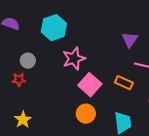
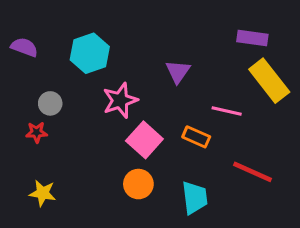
purple triangle: (130, 40) -> (178, 71), moved
yellow star: (23, 120) -> (43, 193), turned -30

